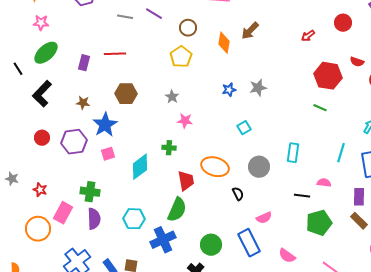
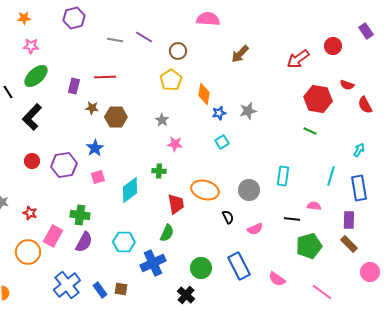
red arrow: (308, 36) -> (298, 59), size x1.6
orange diamond: (224, 43) -> (204, 94), moved
brown star: (83, 103) -> (92, 108), moved
blue star: (105, 125) -> (95, 148), size x0.7
cyan square: (244, 128) -> (222, 142), moved
green semicircle: (177, 210) -> (167, 233), size x0.7
pink semicircle: (264, 218) -> (255, 229), moved
purple semicircle: (94, 219) -> (84, 242), turned 30

